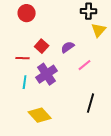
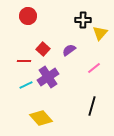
black cross: (89, 11) -> (83, 20), moved
pink line: (85, 65) -> (94, 68), moved
cyan line: (25, 82) -> (26, 85), turned 56

